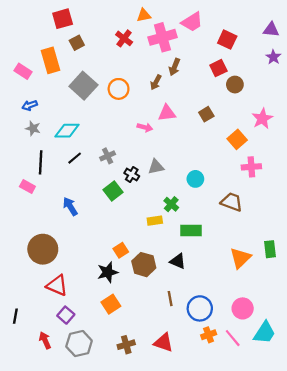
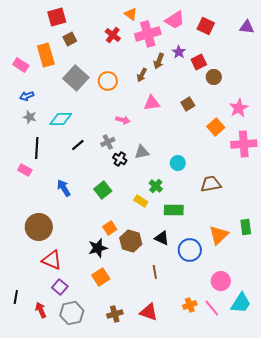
orange triangle: (144, 15) -> (131, 14), turned 48
red square: (227, 40) -> (206, 26), moved
purple star: (273, 57) -> (179, 52), moved
pink arrow: (145, 127) -> (123, 120), moved
gray cross: (108, 156) -> (108, 142), moved
black line: (75, 158) -> (78, 145), moved
pink cross: (251, 167) -> (244, 144), moved, size x1.4
green square: (113, 191) -> (103, 190), moved
brown trapezoid: (232, 202) -> (211, 184), turned -30
yellow rectangle: (155, 221) -> (141, 201), turned 40
blue circle: (200, 308) -> (190, 250), moved
black line: (15, 316) -> (16, 297), moved

